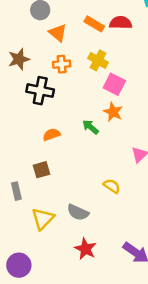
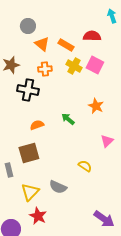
orange rectangle: (94, 24) -> (66, 45), moved
pink square: (114, 84) -> (95, 65), moved
orange star: (113, 112) -> (96, 106), moved
brown square: (41, 170) -> (29, 153), size x1.5
red star: (85, 249) -> (38, 216), moved

